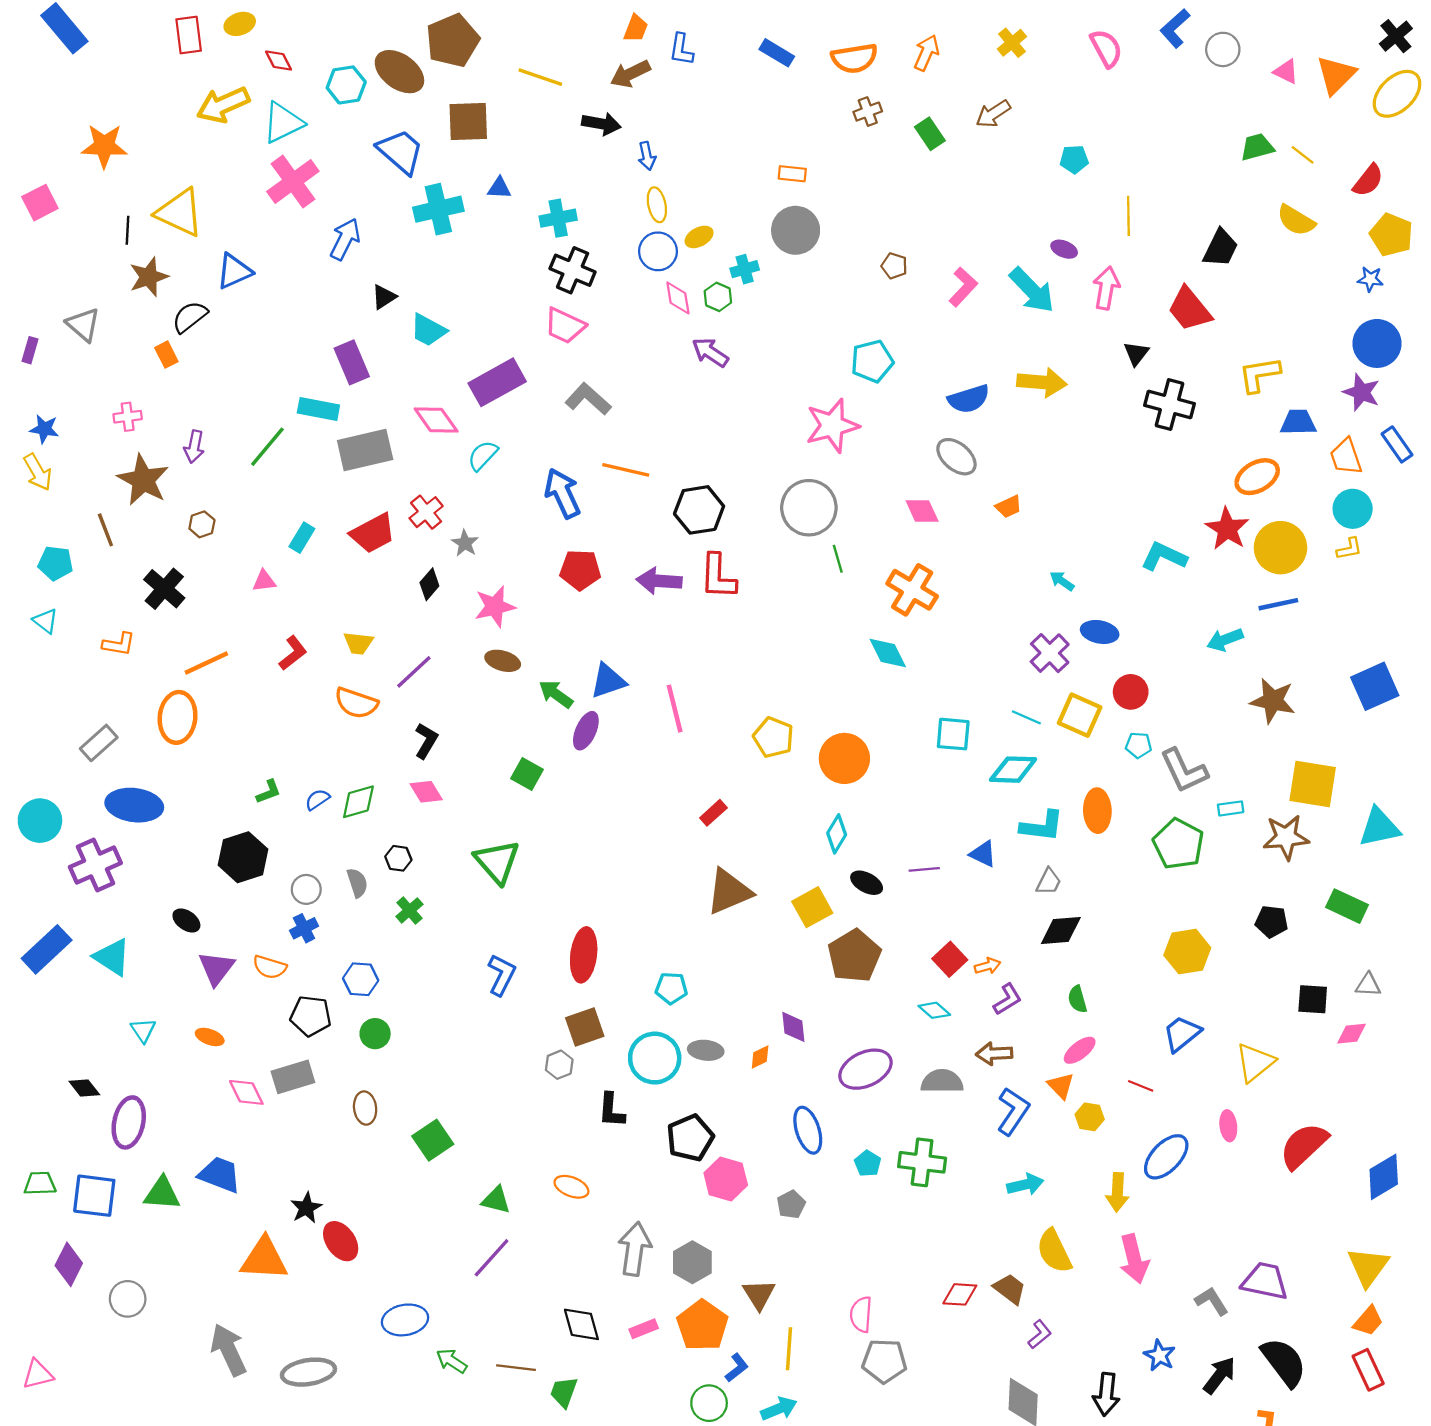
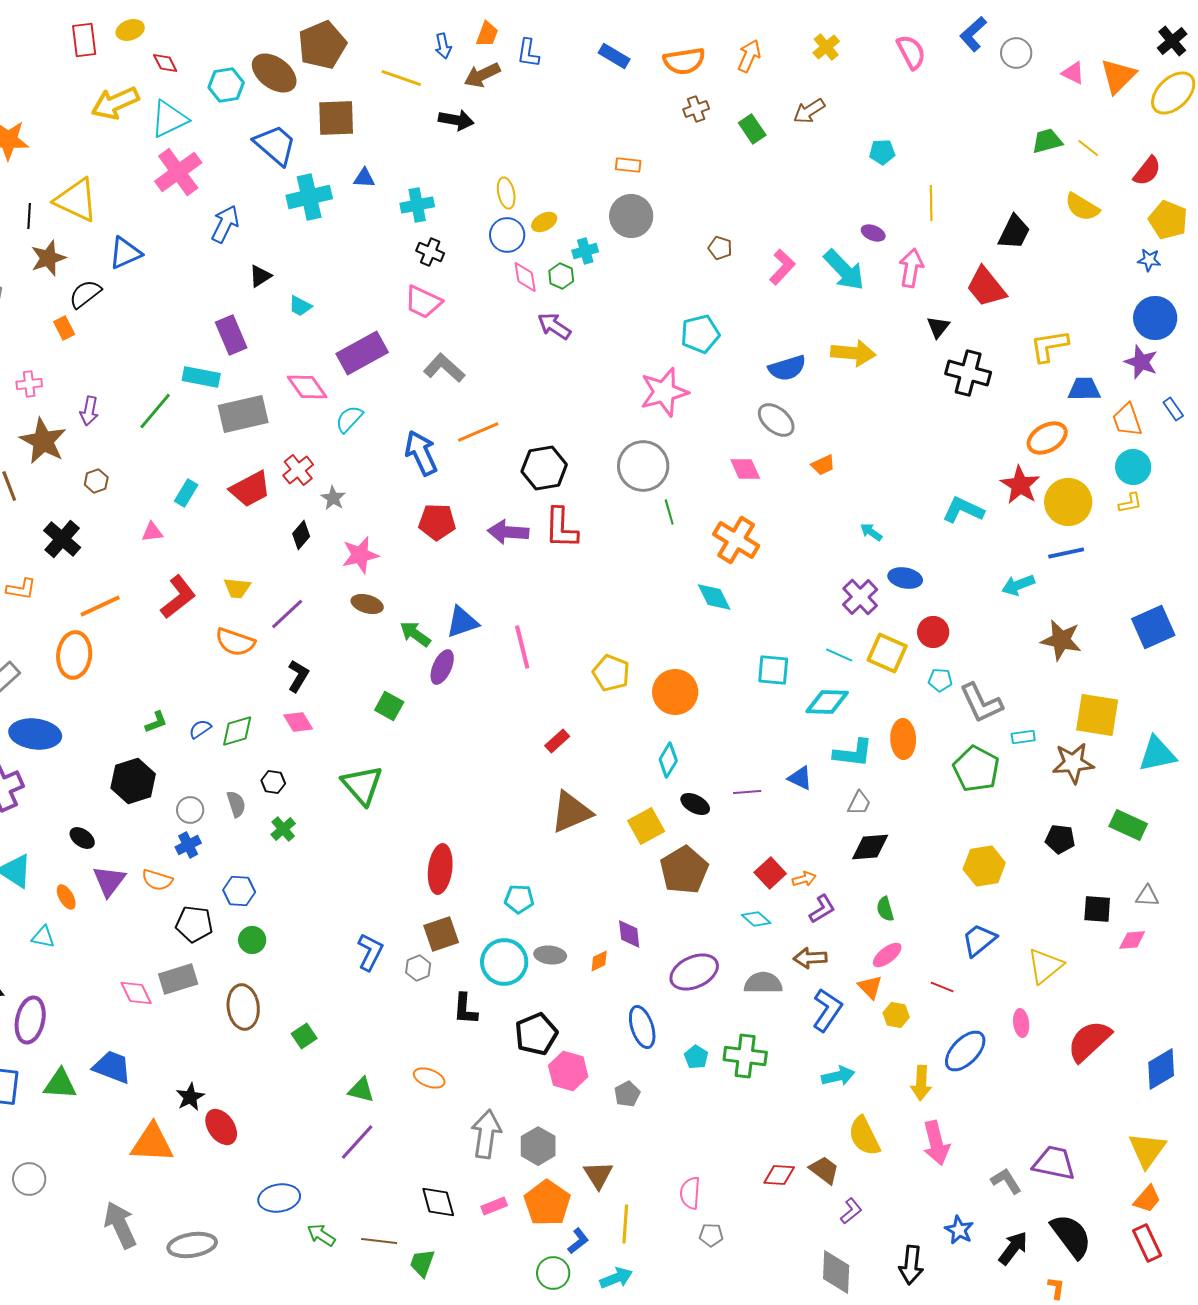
blue arrow: (647, 156) -> (443, 46), moved
black cross: (573, 270) -> (430, 252), size x0.7
cyan trapezoid: (428, 330) -> (300, 306), size x0.7
blue rectangle: (1397, 444) -> (1173, 409), size x0.7
orange line: (626, 470) -> (478, 432), turned -36
red L-shape: (293, 653) -> (178, 597), size x1.4
blue L-shape: (502, 975) -> (370, 952), moved
cyan triangle: (143, 1030) -> (43, 937), turned -45
orange ellipse: (210, 1037) -> (66, 897), moved, turned 40
brown ellipse: (365, 1108) -> (243, 1007), size x1.5
green square: (433, 1140) -> (304, 1036), size x0.7
gray pentagon: (884, 1361) -> (711, 1235), size x0.6

